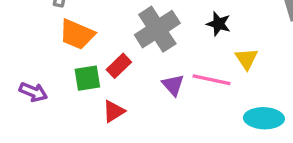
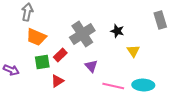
pink line: (212, 80) -> (113, 86), moved

